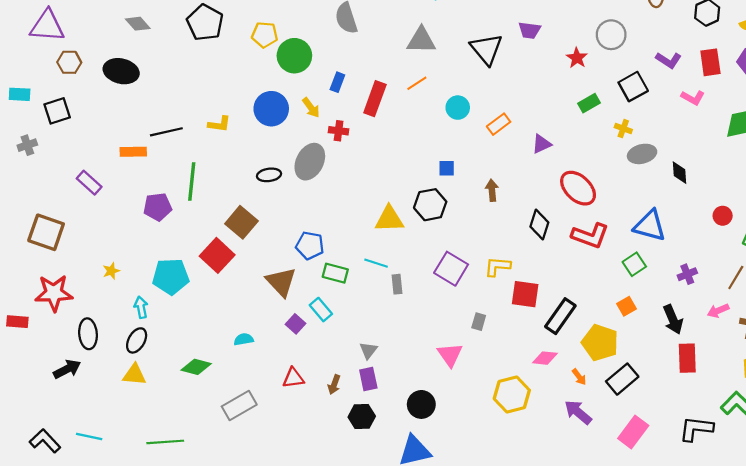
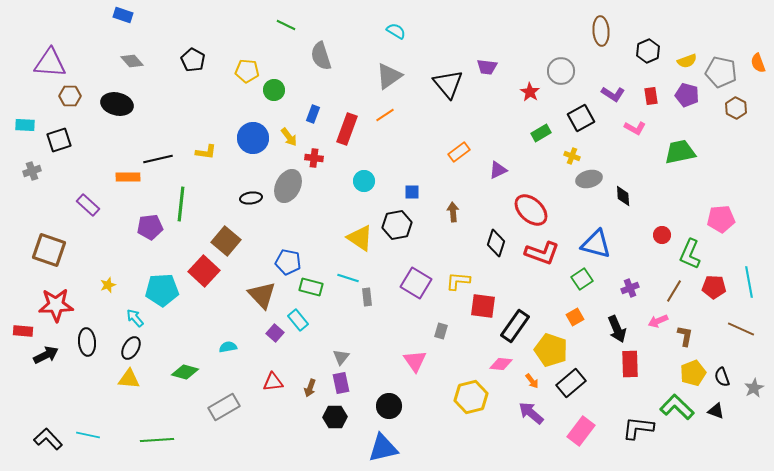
black pentagon: (205, 23) -> (193, 60), size x0.7
gray triangle: (421, 40) -> (389, 76), turned -36
green circle: (294, 56) -> (274, 90), size x0.7
red rectangle: (710, 62) -> (651, 96), size x0.7
cyan circle: (458, 108) -> (364, 181), moved
yellow triangle: (389, 219) -> (360, 238), turned 36
cyan arrow: (141, 307) -> (135, 318), turned -30
black arrow: (67, 369) -> (46, 355), moved

